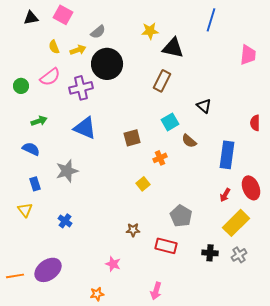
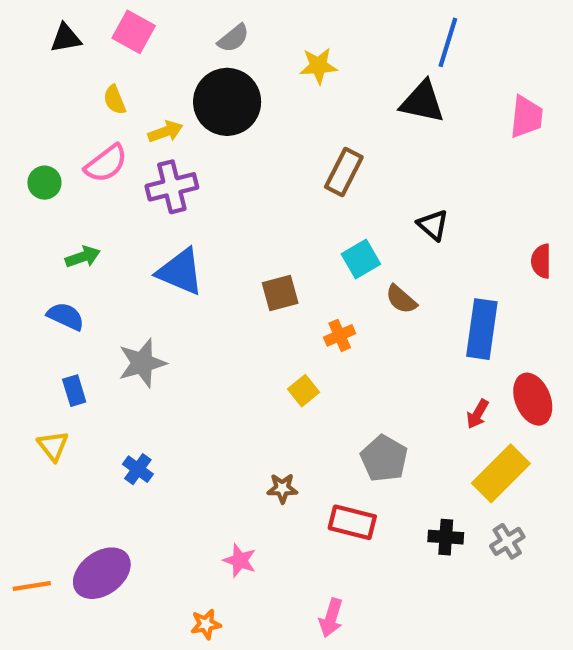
gray semicircle: (98, 32) -> (233, 38), moved
black triangle: (173, 48) -> (422, 102), moved
yellow arrow: (78, 50) -> (165, 132), moved
black circle: (107, 64) -> (227, 102), moved

